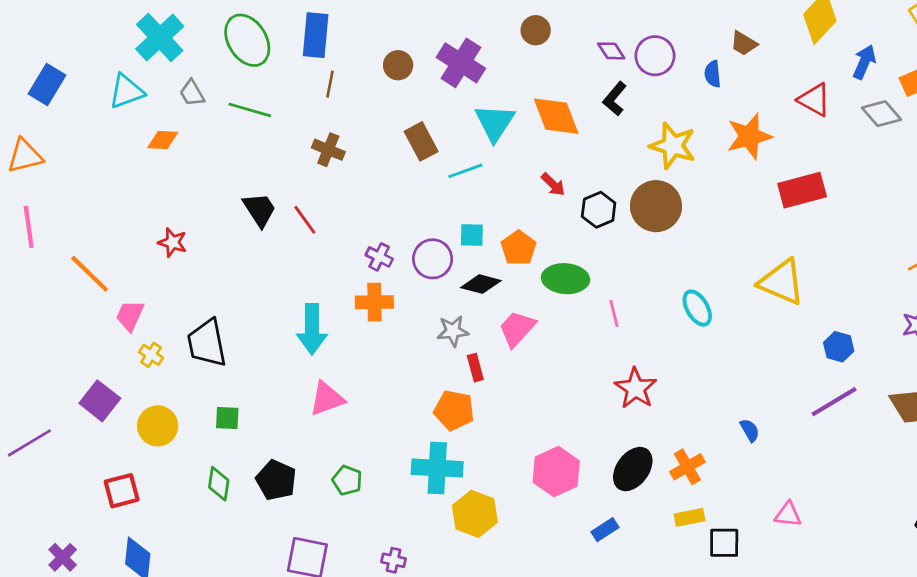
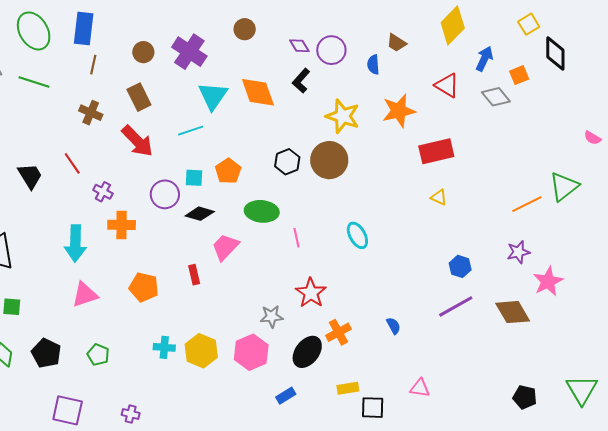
brown rectangle: (421, 141) -> (139, 97), moved
red arrow: (553, 184) -> (137, 141), moved, size x1.8
black trapezoid: (259, 210) -> (30, 176), moved
orange pentagon: (519, 248) -> (228, 171), moved
purple cross: (379, 257) -> (103, 192), moved
yellow triangle: (782, 282) -> (439, 197), moved, size x0.5
gray star: (453, 331) -> (272, 316), moved
orange pentagon: (454, 410) -> (144, 287), moved
orange cross: (687, 467) -> (338, 332), moved
cyan cross: (437, 468) -> (164, 347), size x0.6
yellow hexagon: (475, 514) -> (201, 351), moved

